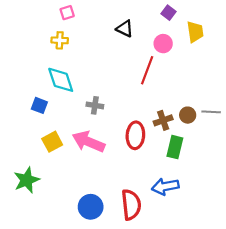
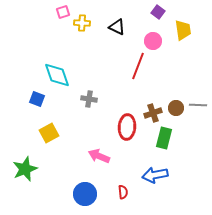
yellow cross: (60, 40) -> (82, 23), moved
pink arrow: (88, 142) -> (99, 156), moved, size x0.7
red semicircle: (131, 205) -> (123, 192), size x0.5

